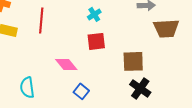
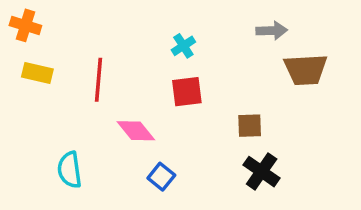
red line: (41, 20) -> (98, 80), moved
brown square: (133, 61) -> (250, 126), size x0.7

